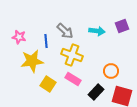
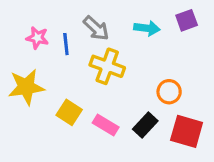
pink star: (19, 37) -> (37, 38), moved
yellow star: (32, 61) -> (26, 87), moved
pink rectangle: (73, 79) -> (106, 125), moved

